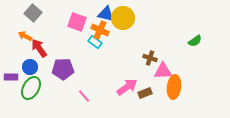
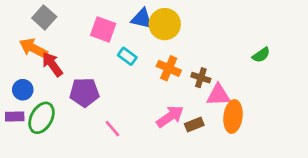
orange cross: (100, 30) -> (169, 68), moved
orange arrow: (25, 36) -> (33, 48), size x1.5
blue circle: (30, 67) -> (23, 90), moved
purple rectangle: (11, 77) -> (15, 117), moved

